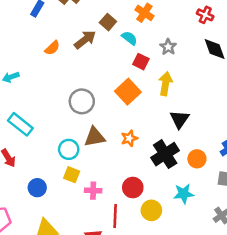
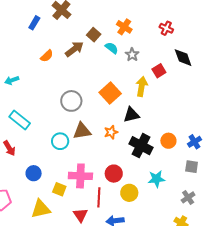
red cross: (205, 15) -> (166, 28), moved
gray star: (168, 47) -> (132, 55), moved
red square: (141, 62) -> (159, 71), moved, turned 32
black triangle: (180, 119) -> (131, 115), moved, turned 42
black cross: (165, 154) -> (141, 146), turned -30
orange circle: (197, 159) -> (168, 141), moved
yellow square: (72, 175) -> (59, 189), moved
pink cross: (93, 191) -> (80, 176), size x1.6

